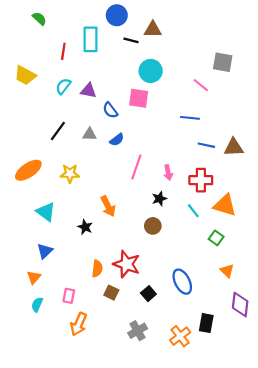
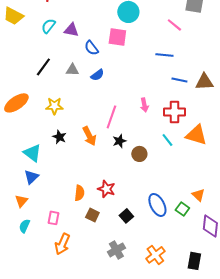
pink line: (136, 167) -> (111, 117), moved
black star: (159, 199) -> (119, 141), moved
cyan triangle: (46, 212) -> (32, 153), moved
brown circle: (153, 226) -> (139, 154), moved
black star: (85, 227) -> (59, 137), moved
green square: (216, 238) -> (182, 209), moved
red star: (127, 264) -> (106, 189), size x0.7
black rectangle: (206, 323) -> (194, 261), moved

